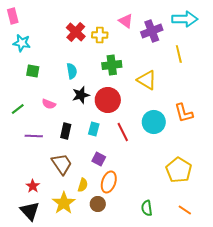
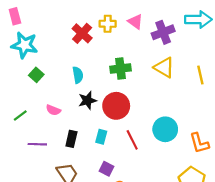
yellow cross: (100, 35) -> (108, 24), moved
cyan star: (22, 43) -> (25, 45), size x1.4
yellow line: (179, 54) -> (200, 75), moved
green square: (33, 71) -> (36, 75), turned 32
yellow triangle: (147, 80) -> (164, 67), moved
orange L-shape: (184, 113) -> (199, 143), moved

